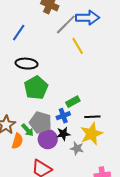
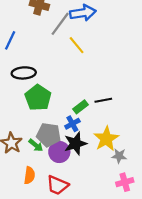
black line: (92, 117) -> (103, 100), moved
black star: (63, 134) -> (75, 144), size x1.5
orange semicircle: (17, 141) -> (29, 175), moved
gray star: (77, 148) -> (119, 156), moved

